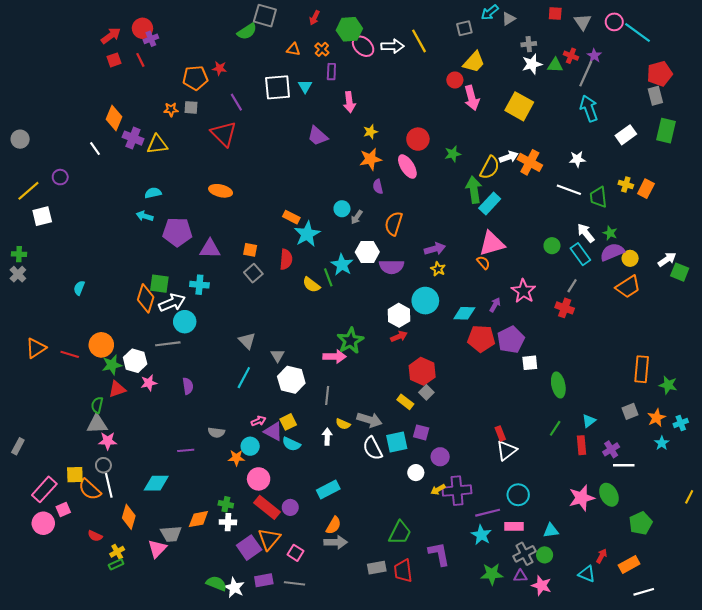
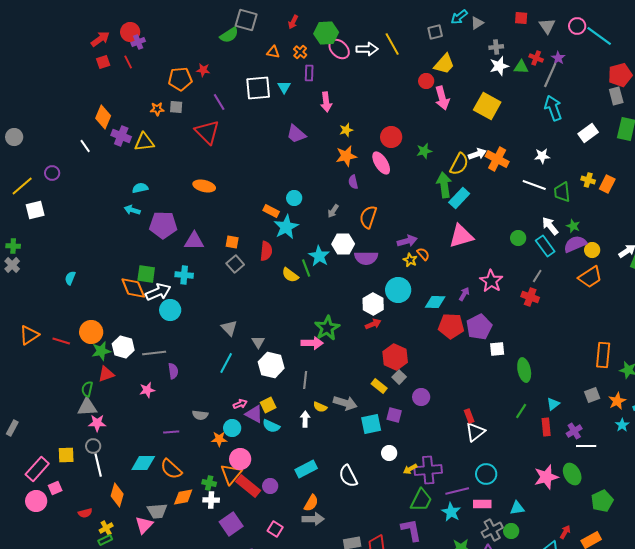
cyan circle: (342, 209) -> (294, 198), moved
orange semicircle: (483, 263) -> (423, 254), moved
orange diamond: (146, 298) -> (133, 288), turned -40
gray line: (168, 344) -> (154, 353), moved
pink star: (149, 383) -> (147, 390), moved
white semicircle: (373, 448) -> (348, 476), moved
purple circle: (440, 457) -> (421, 397), moved
orange semicircle: (90, 489) -> (171, 469), moved
green trapezoid: (400, 533) -> (421, 500), moved
red semicircle: (95, 536) -> (85, 513), turned -40
orange triangle: (269, 539) -> (231, 474), moved

